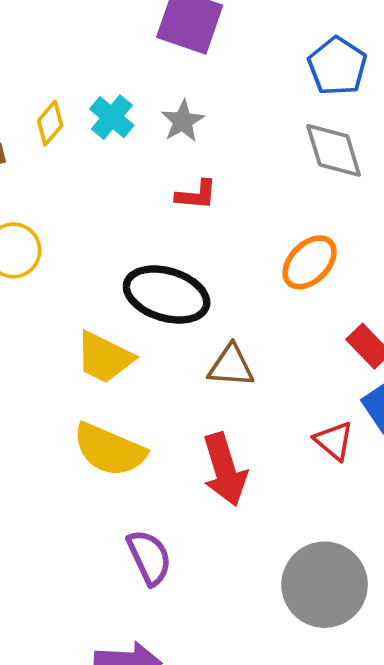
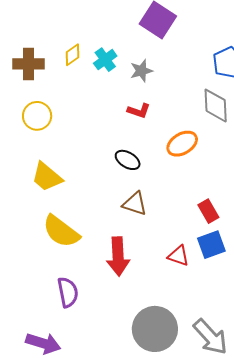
orange ellipse: (310, 262) -> (182, 144), moved
black ellipse: (167, 295) -> (128, 160), moved, size x0.6
yellow trapezoid: (104, 358) -> (47, 177), moved
red triangle: (334, 441) -> (178, 256), turned -35

